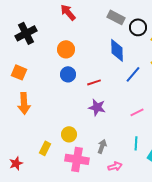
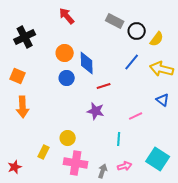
blue diamond: (117, 50) -> (87, 63), moved
blue line: (133, 74) -> (132, 62), moved
red line: (94, 82) -> (104, 86), moved
cyan line: (136, 143) -> (119, 139), moved
gray arrow: (102, 146) -> (103, 171), moved
pink arrow: (115, 166) -> (125, 166), moved

